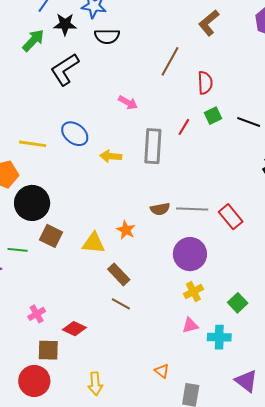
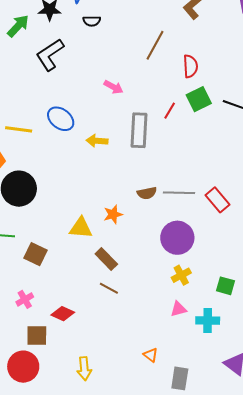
black semicircle: (107, 36) -> (92, 21), size x0.7
green square: (213, 116) -> (199, 99), size x1.4
orange star: (126, 230) -> (113, 214), turned 30
brown square: (51, 236) -> (35, 254), moved
green square: (238, 303) -> (226, 286), turned -30

